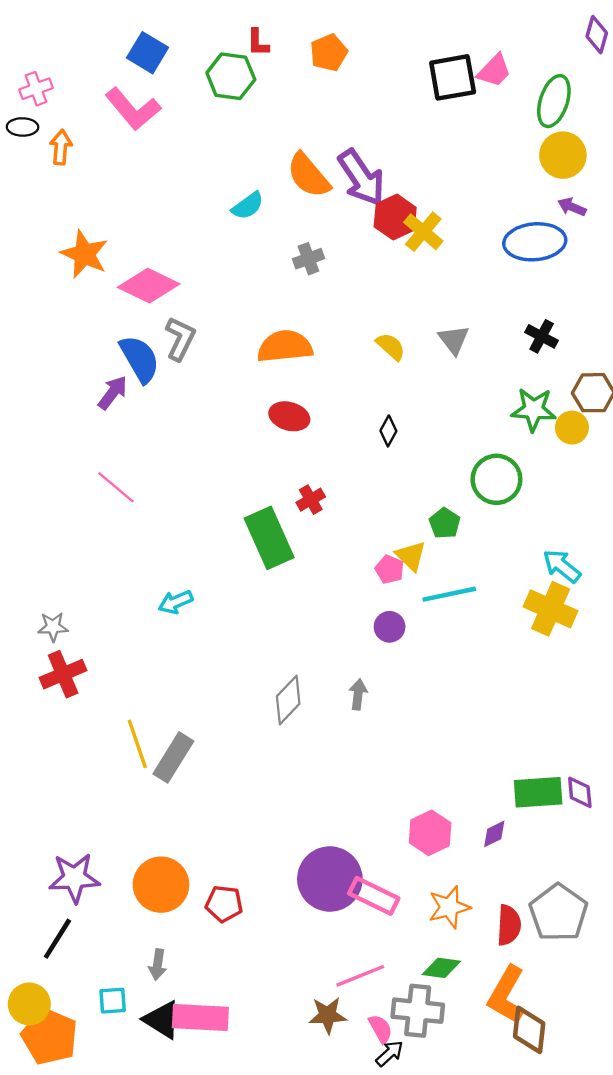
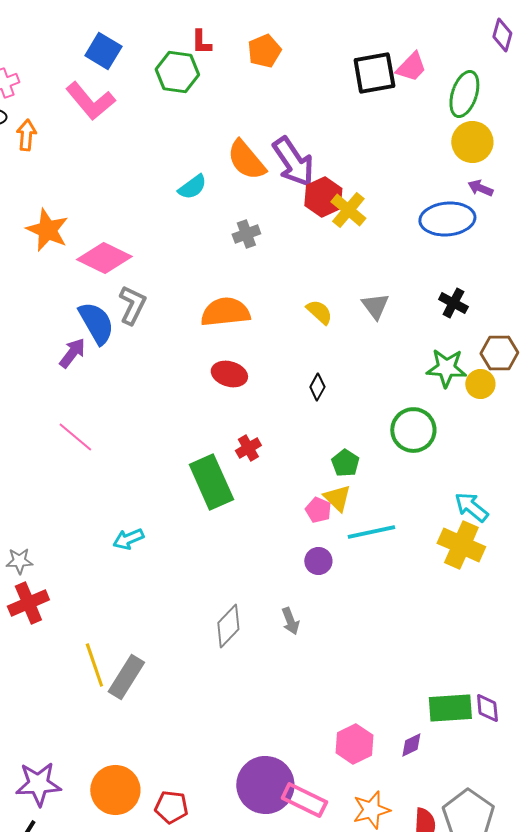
green pentagon: (445, 523) -> (345, 463), moved
gray arrow: (358, 694) -> (290, 621), turned 152

